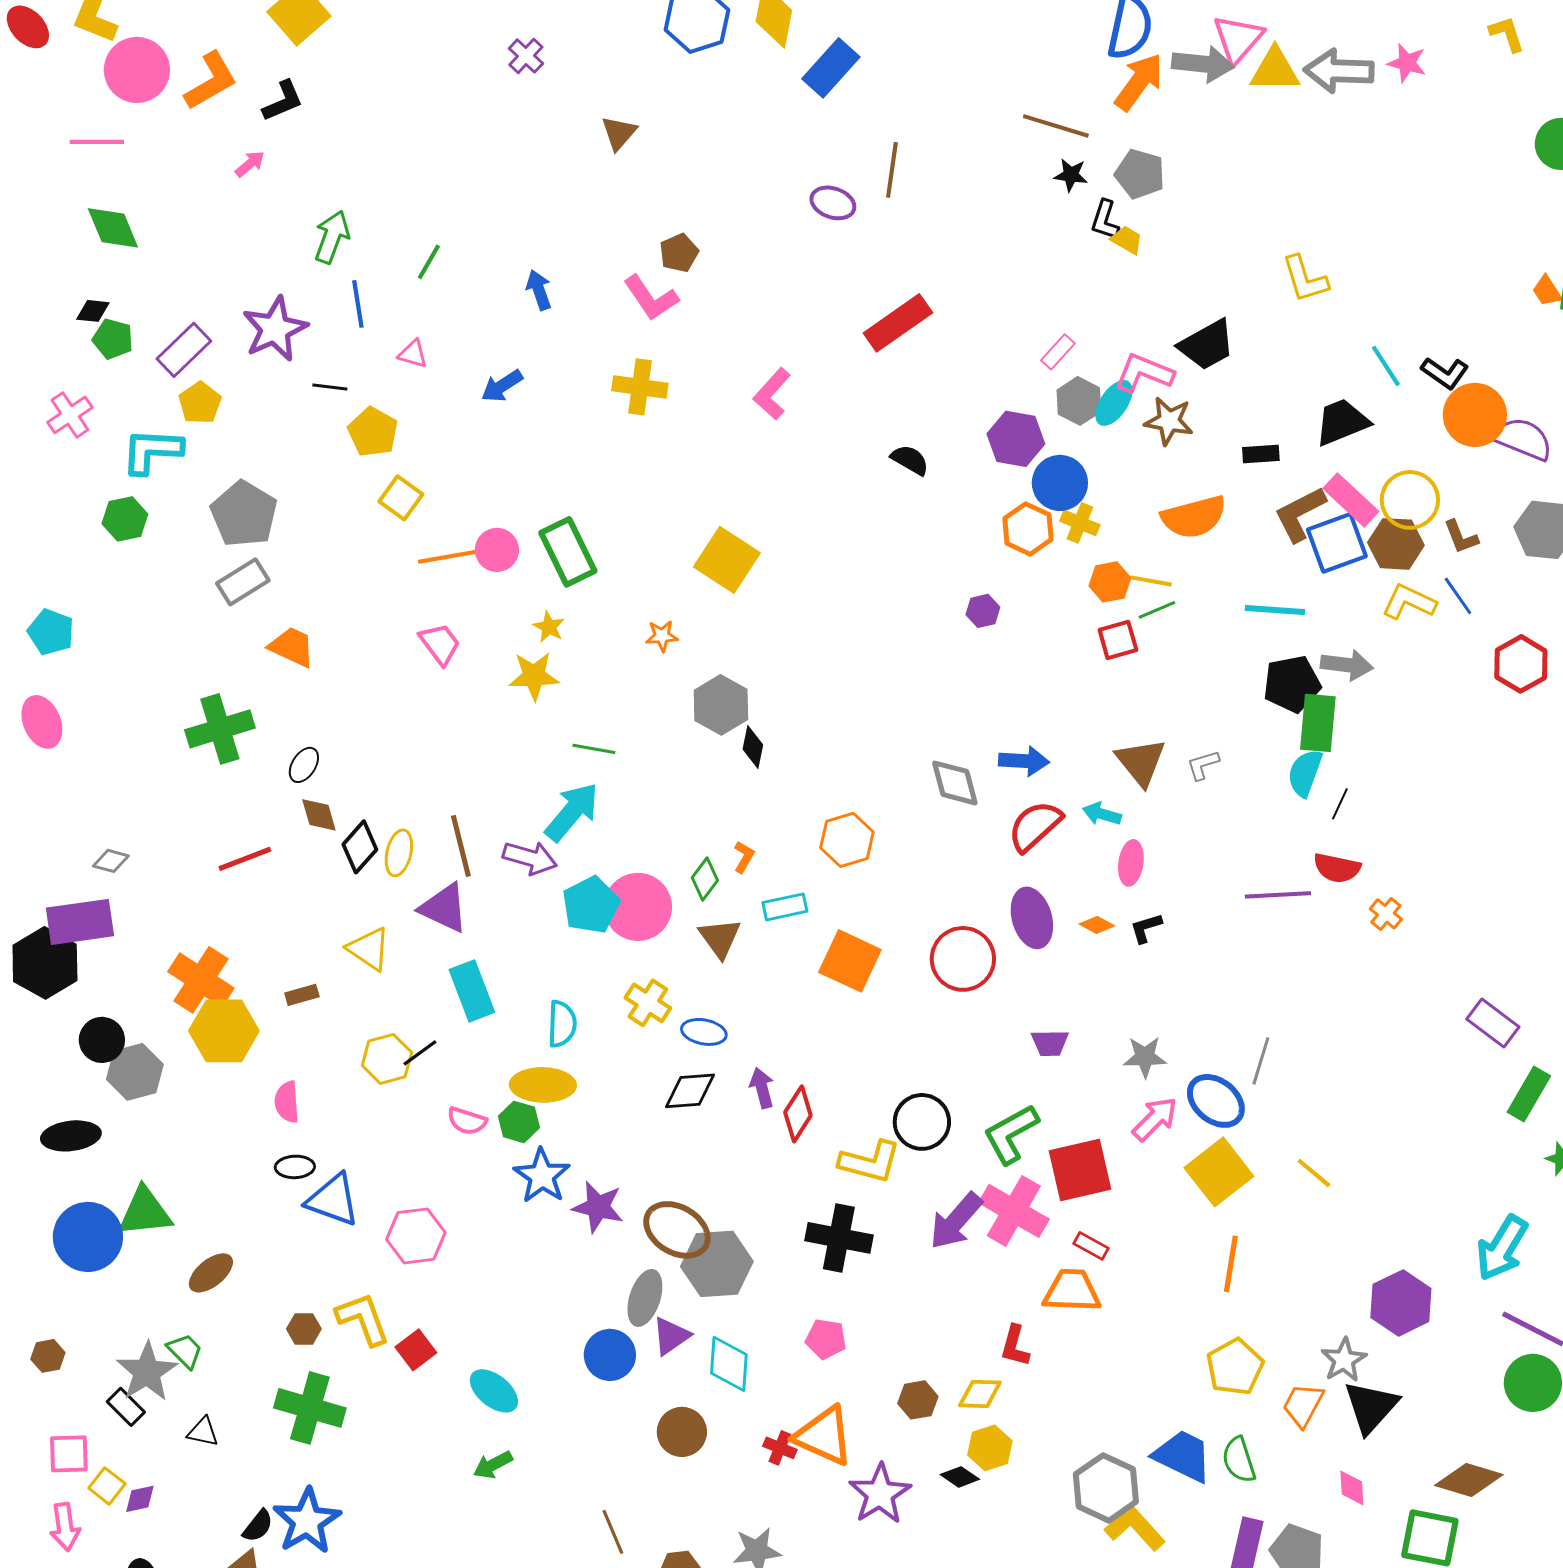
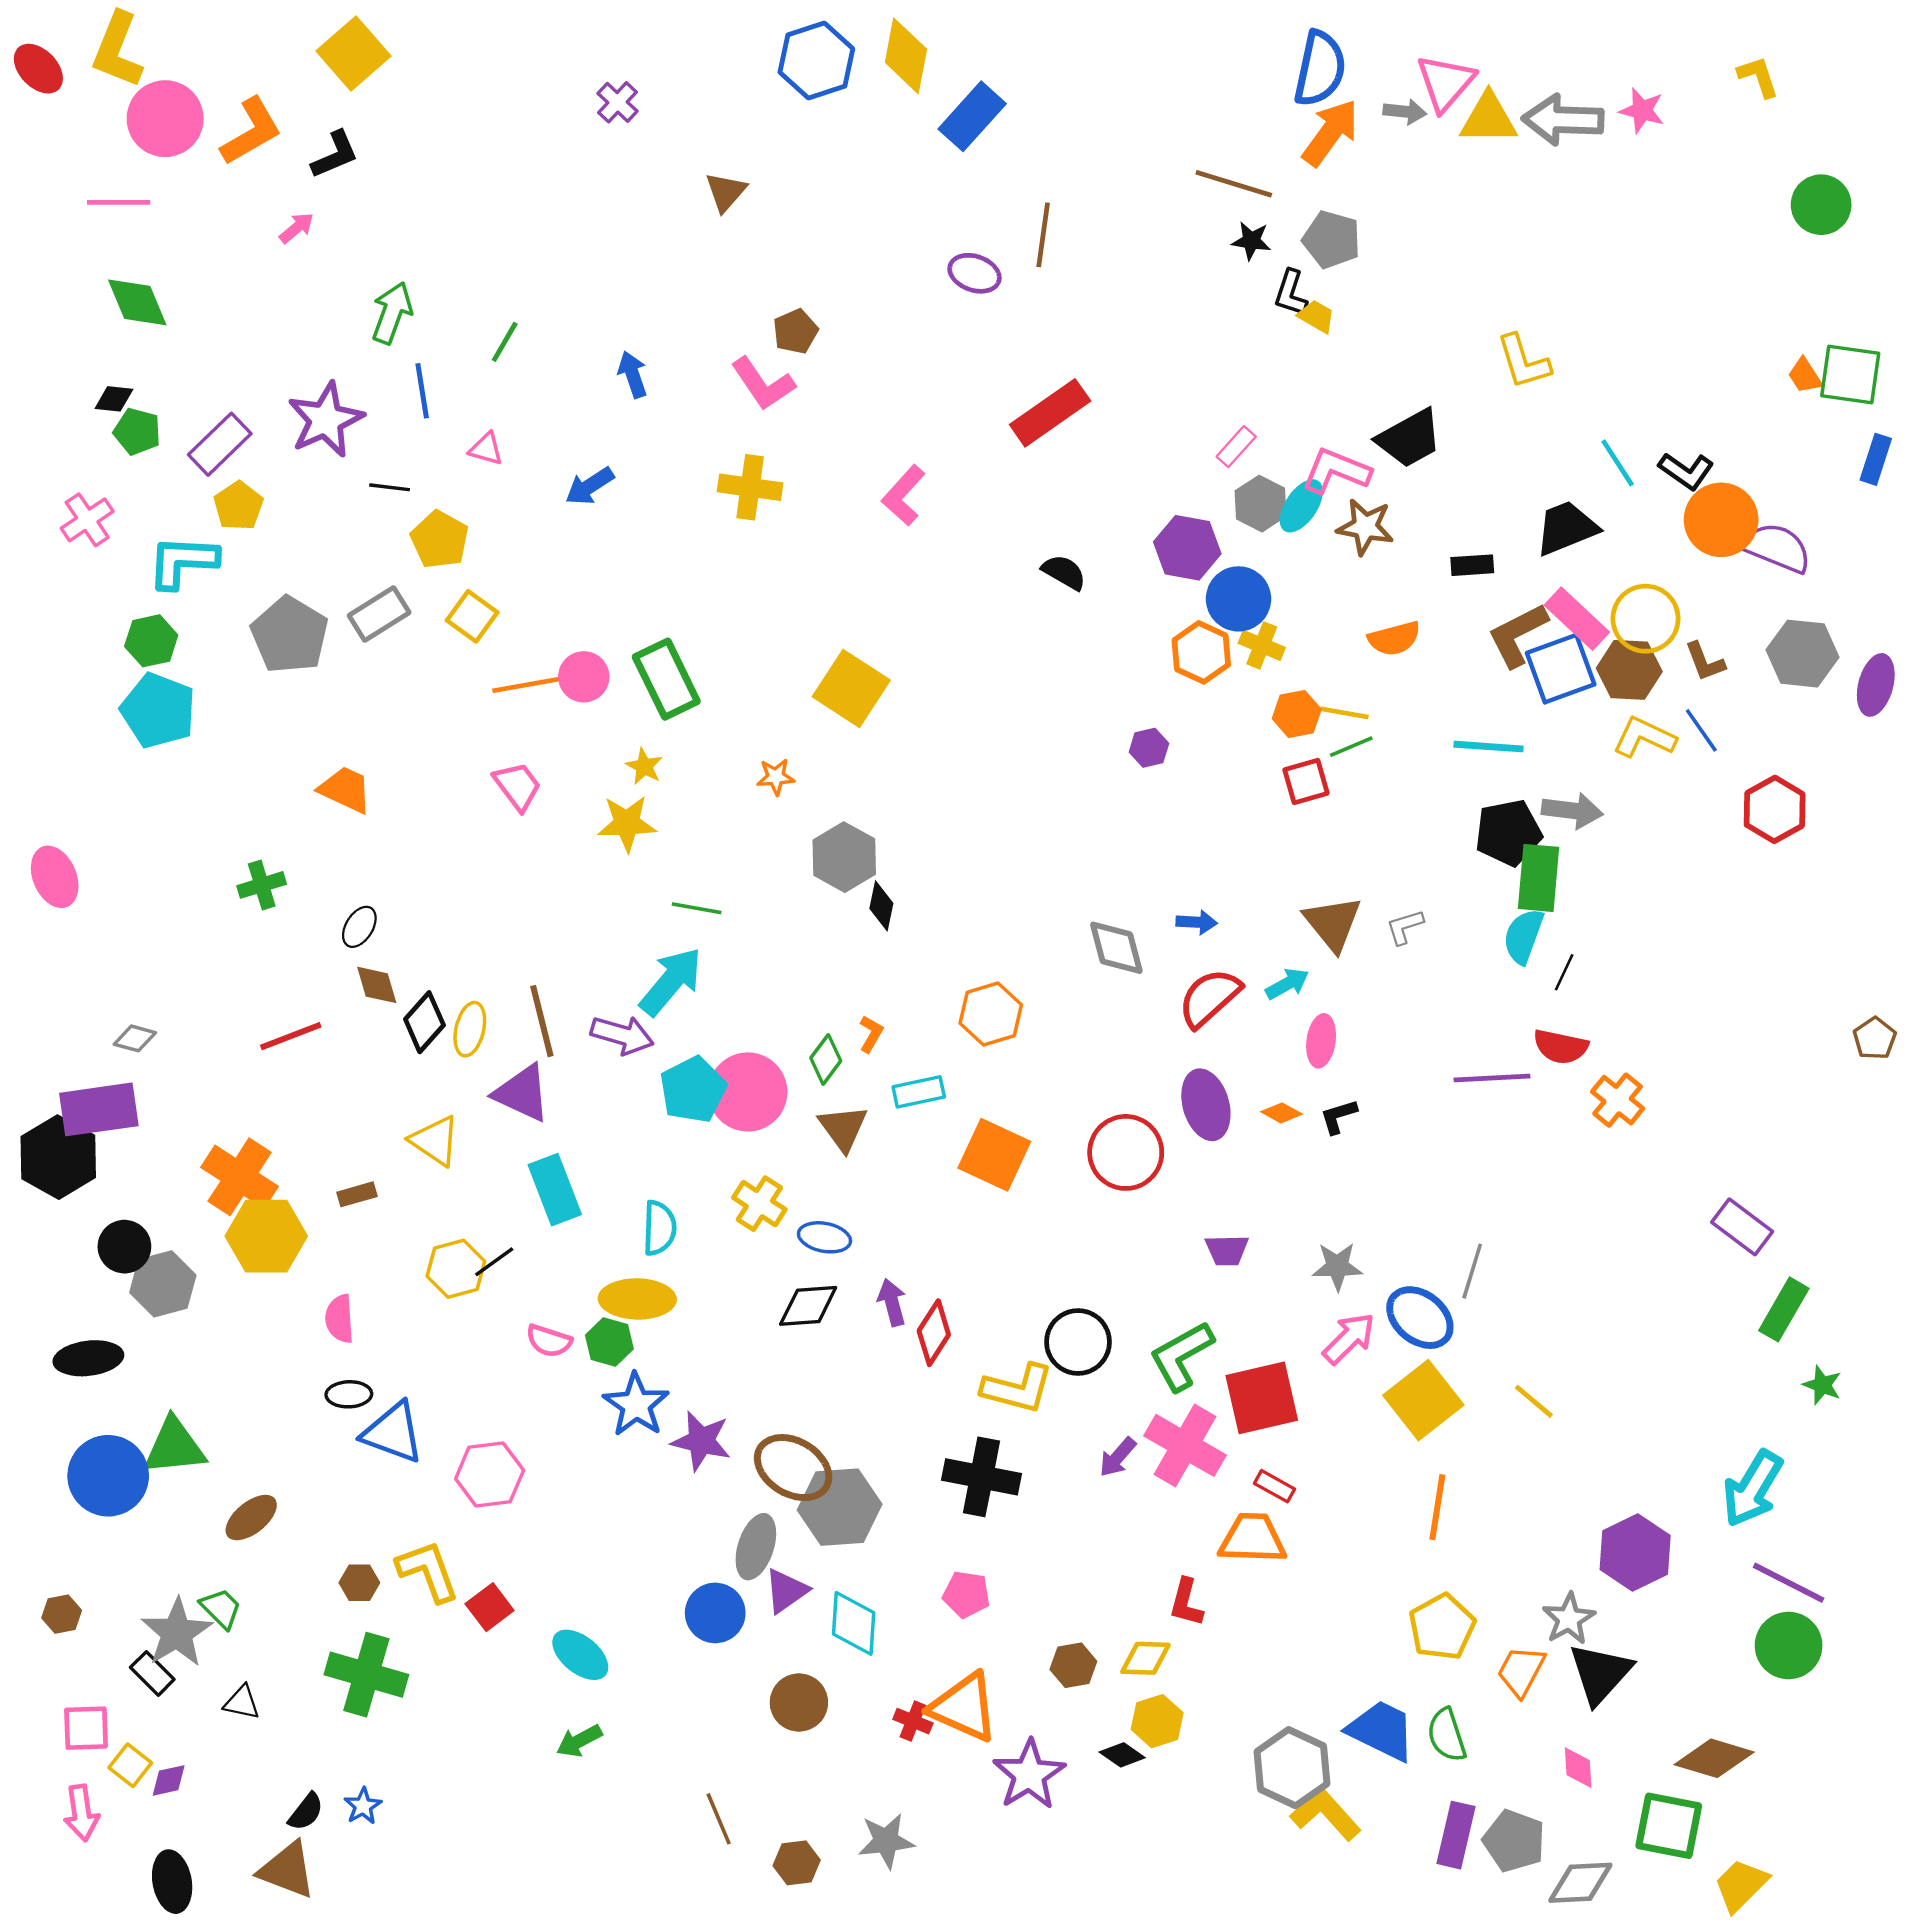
gray arrow: (1203, 64) -> (1405, 112), size x0.6
orange semicircle: (1194, 517) -> (1394, 638), size x0.7
gray rectangle: (243, 582) -> (379, 614), moved
cyan pentagon: (51, 632) -> (158, 711), moved, size x1.4
green cross: (220, 729) -> (262, 885), size x0.6
blue arrow: (1024, 761) -> (1197, 922), size x0.7
cyan arrow: (1102, 814) -> (1287, 984), turned 135
orange cross: (1386, 914) -> (1618, 1100), size x1.4
purple arrow: (956, 1221) -> (1118, 1457), size x0.6
blue star: (307, 1521) -> (363, 1806), size x0.5

